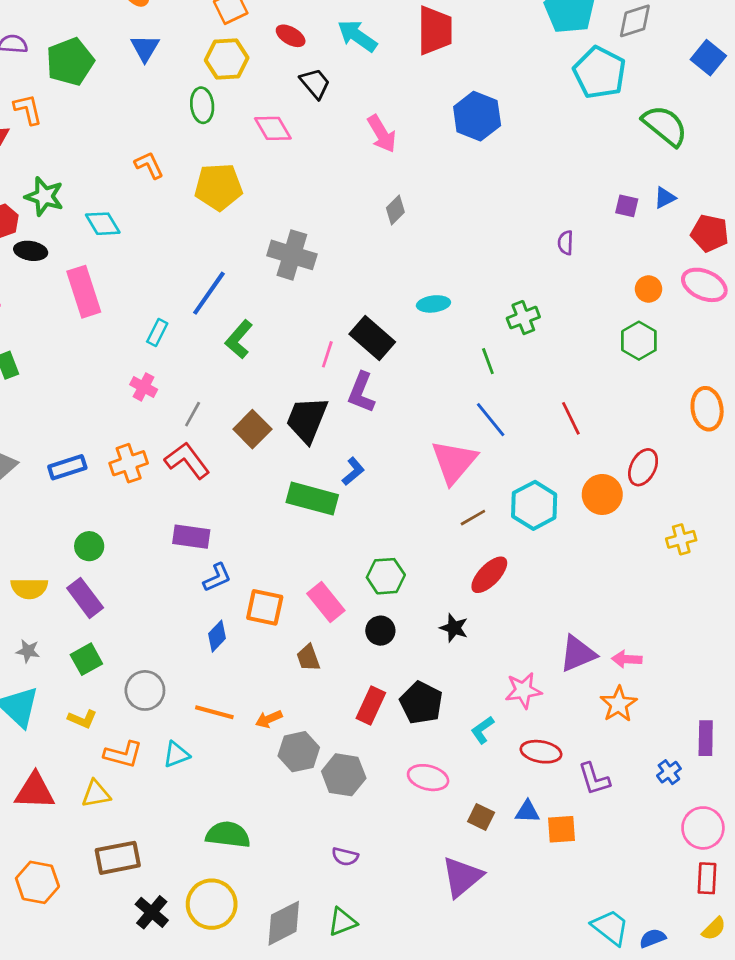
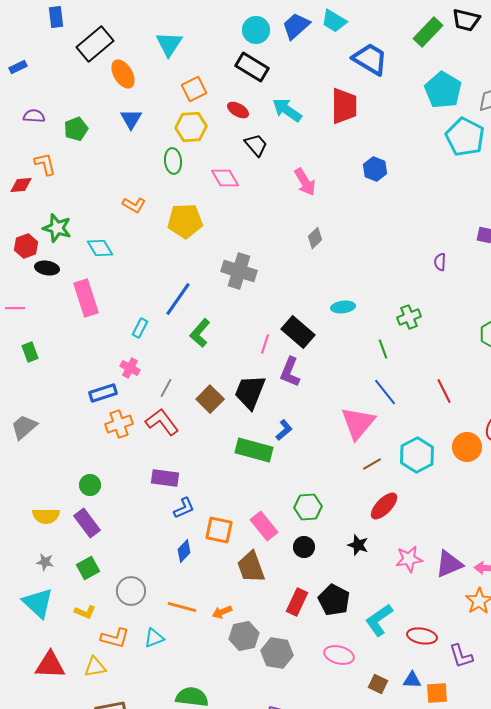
green pentagon: (70, 62) -> (76, 129), size x0.7
blue hexagon: (477, 116) -> (375, 169), size x0.7
orange L-shape: (149, 165) -> (134, 205), turned 145
blue rectangle: (67, 467) -> (103, 393), moved
brown trapezoid: (308, 658) -> (251, 567), size x1.6
pink star: (523, 690) -> (409, 559), moved
cyan L-shape: (482, 730) -> (379, 620), size x1.6

